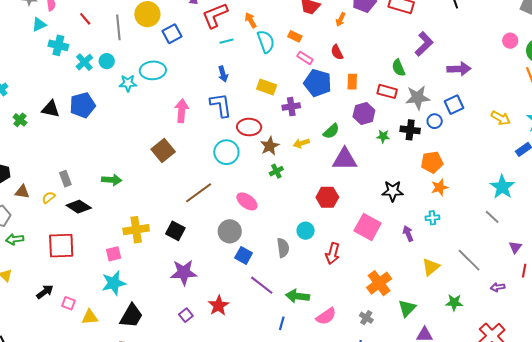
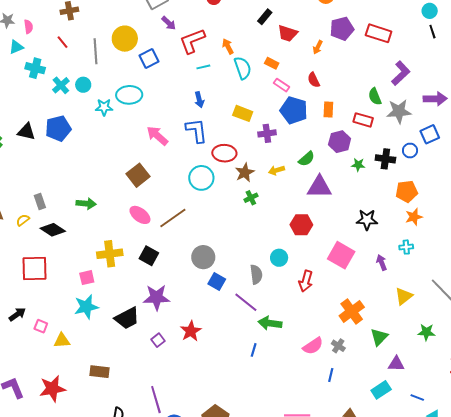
gray star: (418, 98) -> (399, 111), moved
pink arrow: (182, 111) -> (157, 136), turned -55
pink ellipse: (247, 201) -> (140, 215), moved
purple line: (262, 285) -> (246, 302), moved
black trapezoid: (131, 316) -> (127, 318), moved, turned 32
pink semicircle: (326, 316) -> (313, 346), moved

